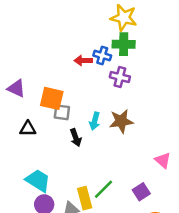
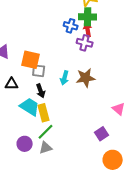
red arrow: (83, 61) -> (88, 30), moved, turned 80
black arrow: (76, 138) -> (41, 91), moved
cyan trapezoid: (38, 180) -> (30, 107), moved
green line: (103, 189) -> (46, 132), moved
yellow rectangle: (85, 198) -> (44, 113), moved

